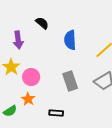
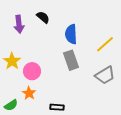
purple arrow: (18, 40) -> (19, 24), moved
gray rectangle: (70, 81) -> (71, 60), moved

